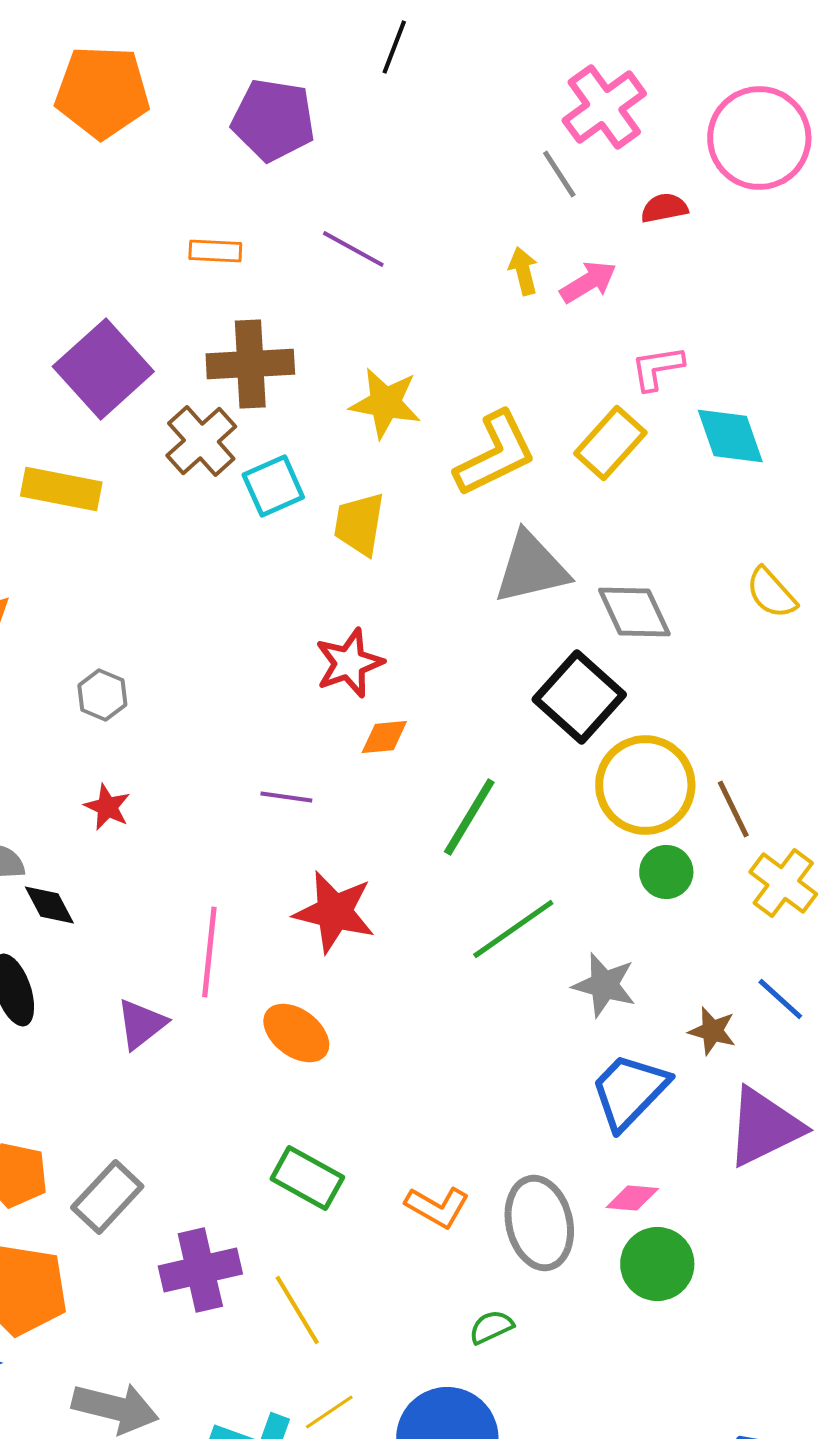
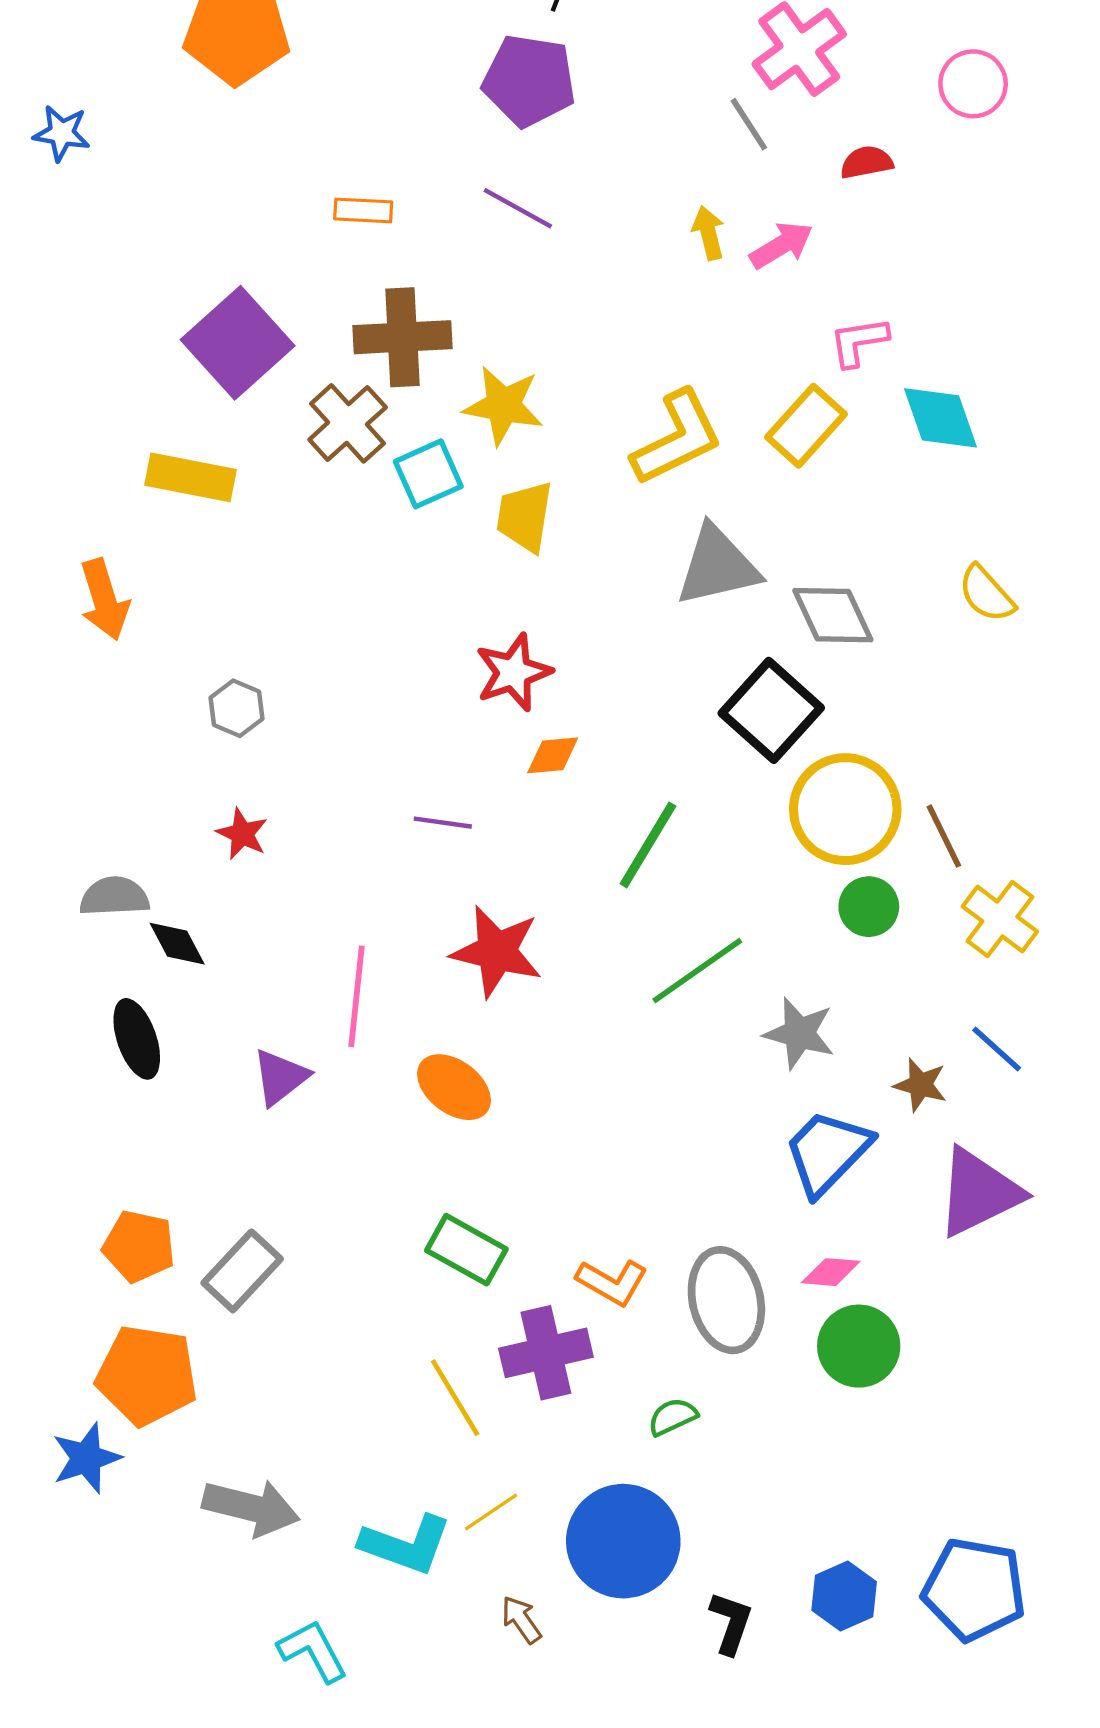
purple pentagon: (273, 120) -> (529, 80), moved
pink circle: (759, 138) -> (973, 84), size x0.6
yellow star: (385, 403) -> (503, 406), moved
purple cross: (200, 1270) -> (546, 1353), moved

